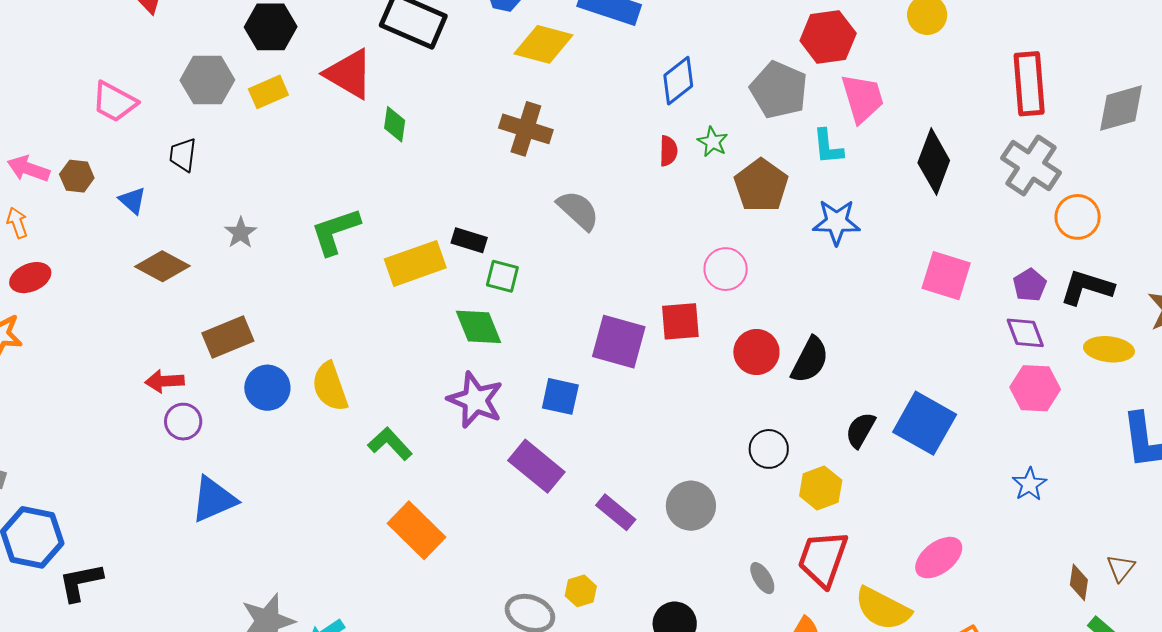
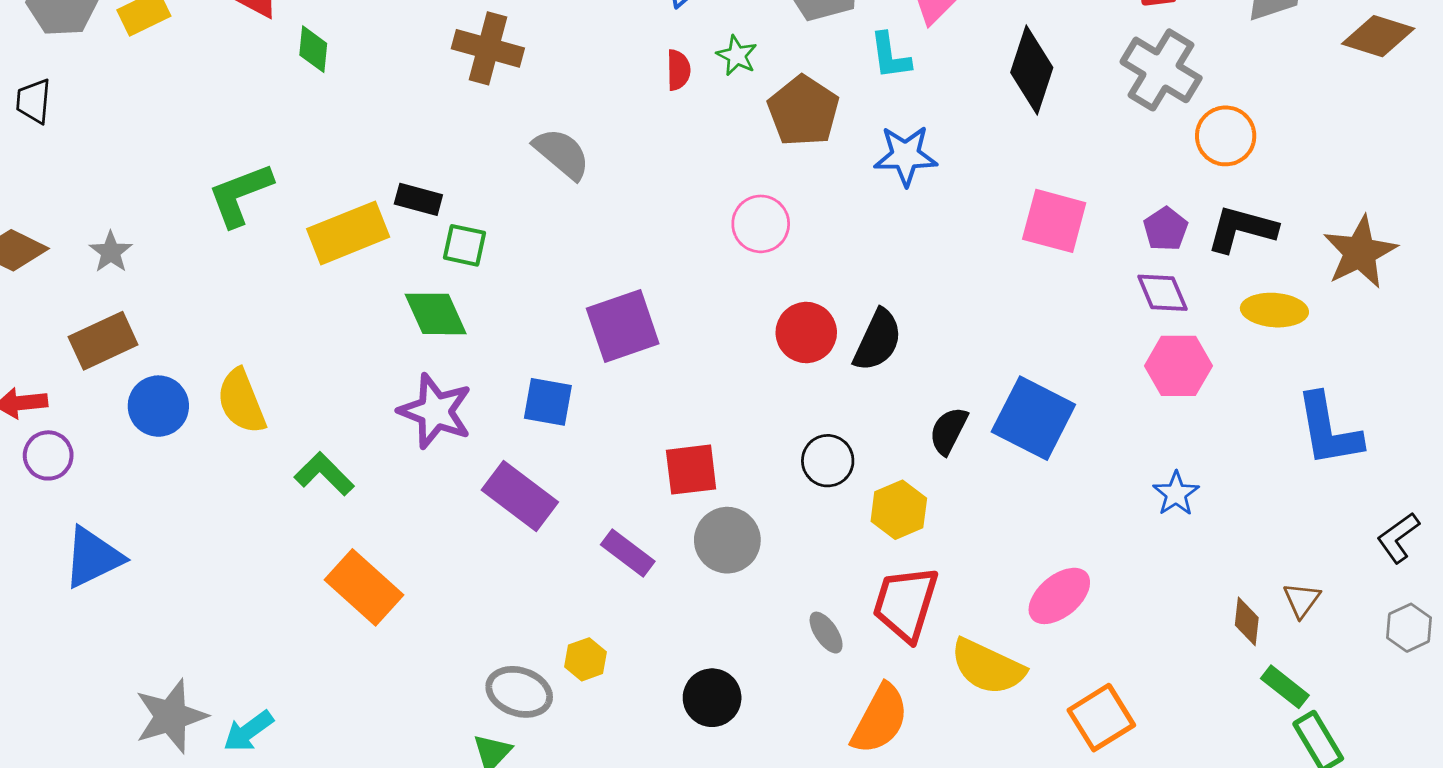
gray star: (241, 233) -> (111, 252), moved
red square: (680, 321) -> (691, 470), moved
purple square: (619, 342) -> (623, 326), turned -32

